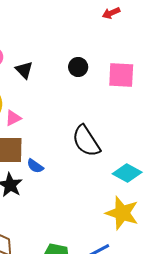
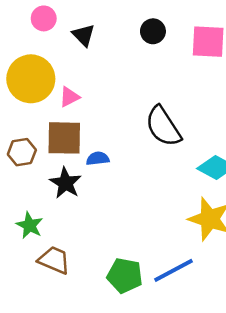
blue semicircle: (35, 166) -> (98, 159), turned 138

